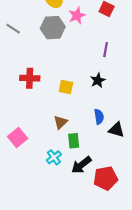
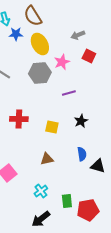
purple line: (106, 50) -> (69, 93), moved, turned 64
brown triangle: (60, 122) -> (47, 159), turned 32
green rectangle: (74, 141) -> (67, 201), moved
black arrow: (81, 165) -> (41, 219), moved

